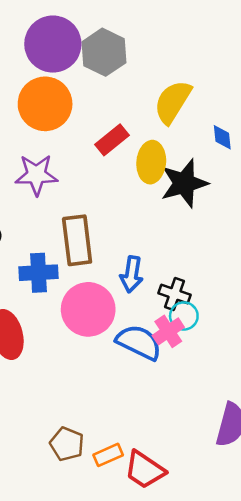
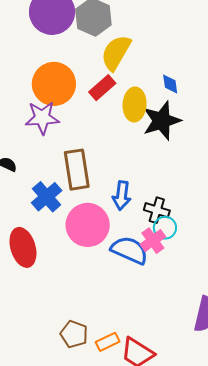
yellow semicircle: (173, 102) -> (116, 53), moved
orange circle: (45, 104) -> (54, 84), moved
blue diamond: (222, 137) -> (170, 84), moved
blue cross: (39, 273) -> (47, 197), turned -36

